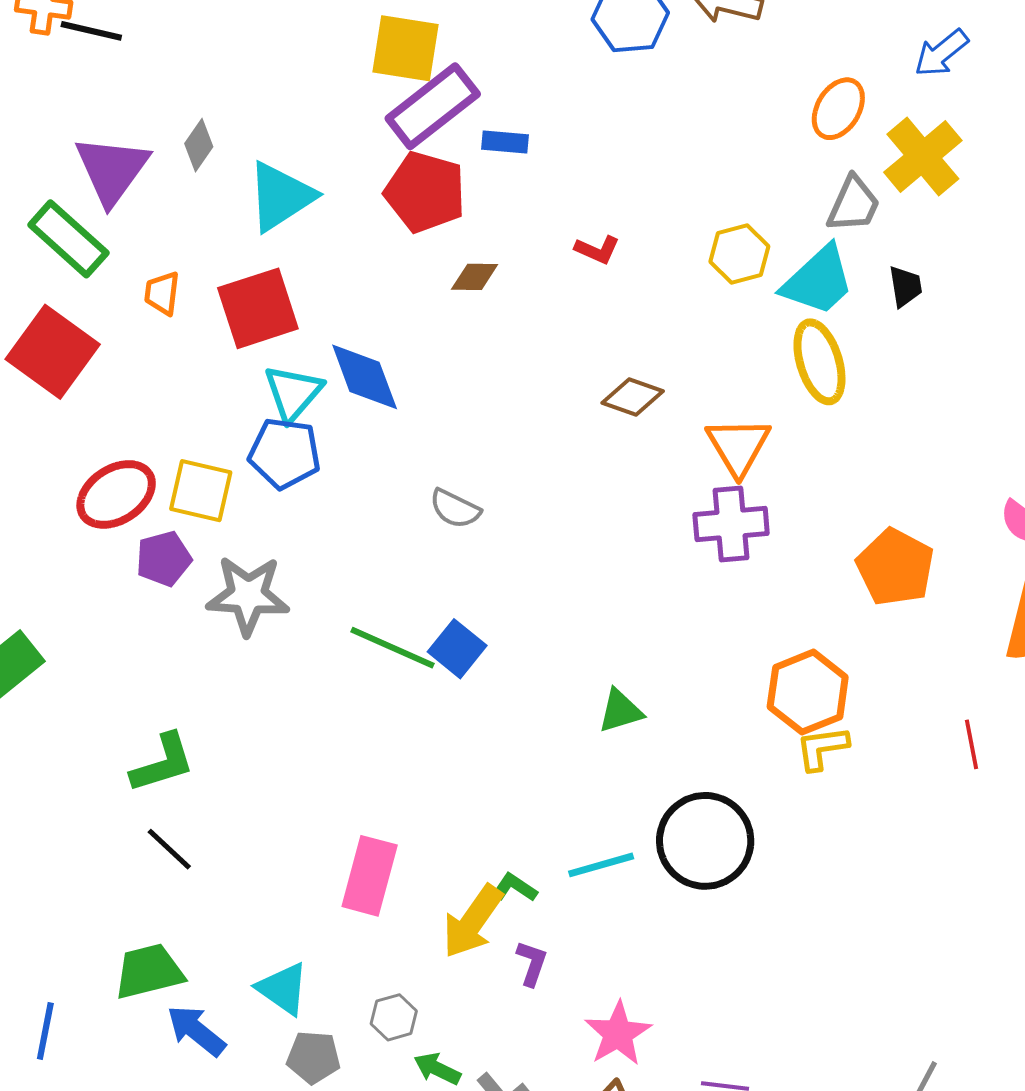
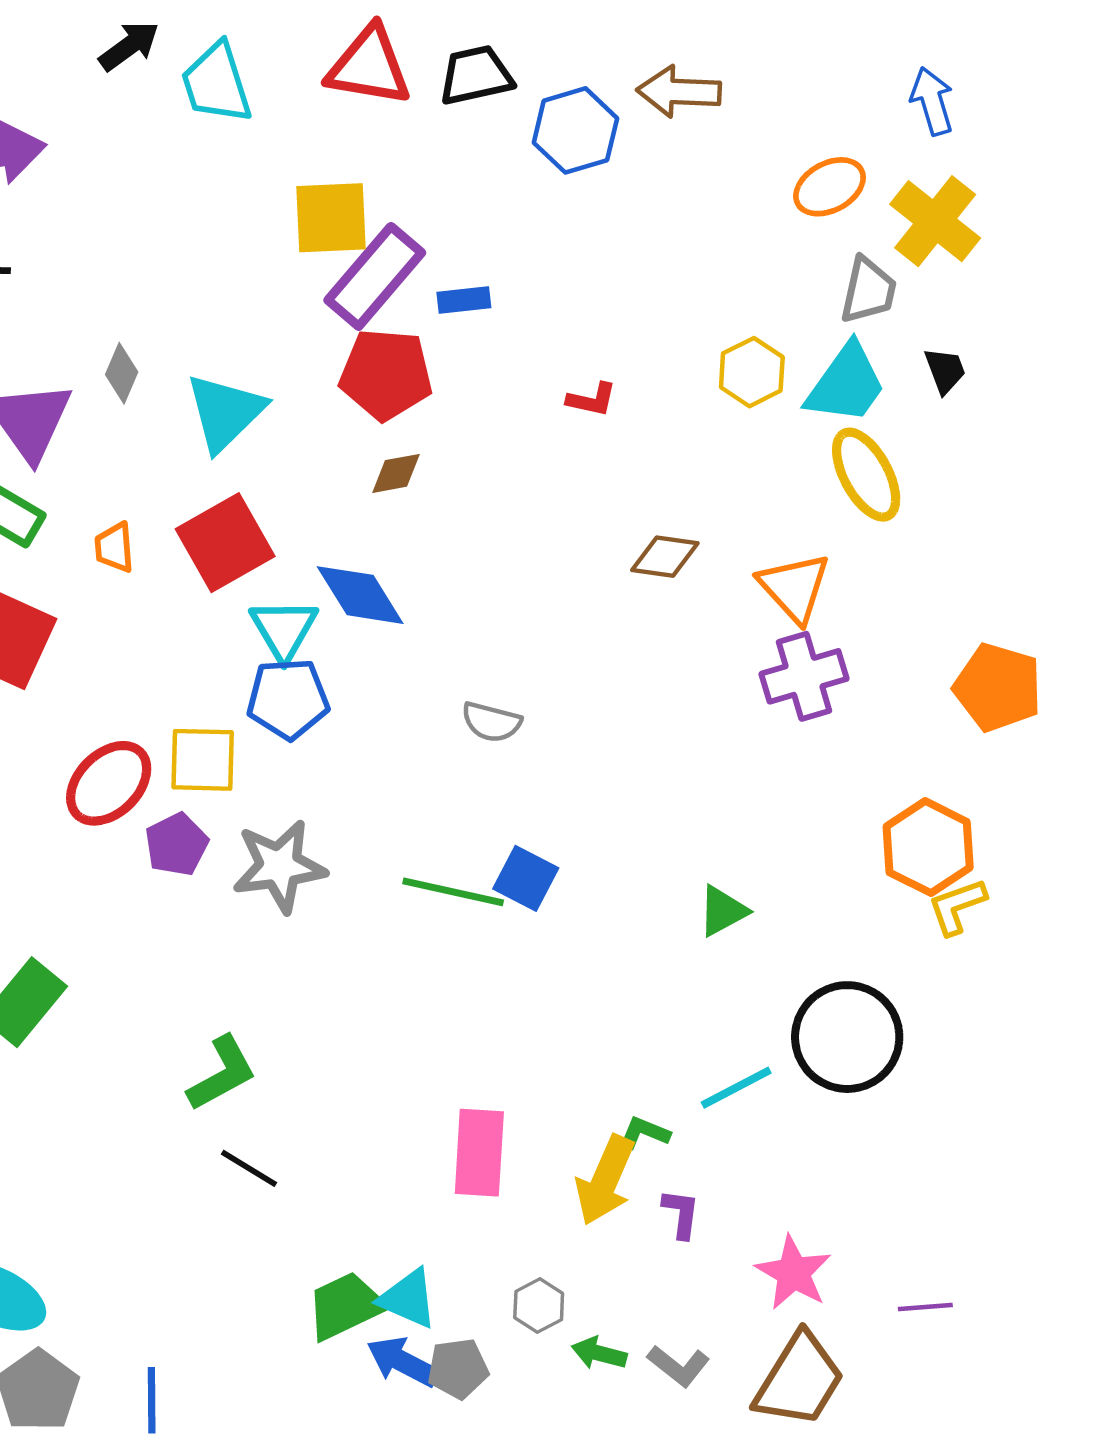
blue arrow: (941, 53) -> (932, 101), turned 124
orange ellipse: (838, 109) -> (830, 187), turned 42
brown diamond: (475, 277) -> (396, 473), moved
green trapezoid: (149, 971) -> (345, 1306), moved
blue arrow: (196, 1031) -> (403, 1362), moved

